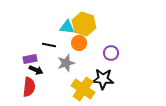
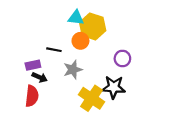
cyan triangle: (67, 27) -> (76, 18), moved
orange circle: (79, 43) -> (80, 41), moved

